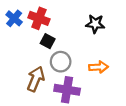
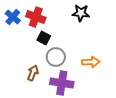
black star: (95, 24) -> (81, 13), moved
brown arrow: (36, 79) -> (33, 73), size x0.7

